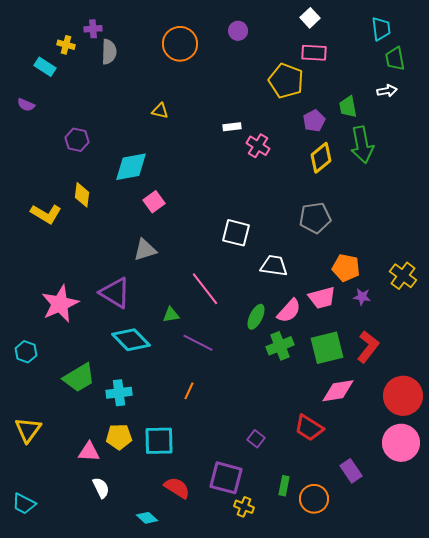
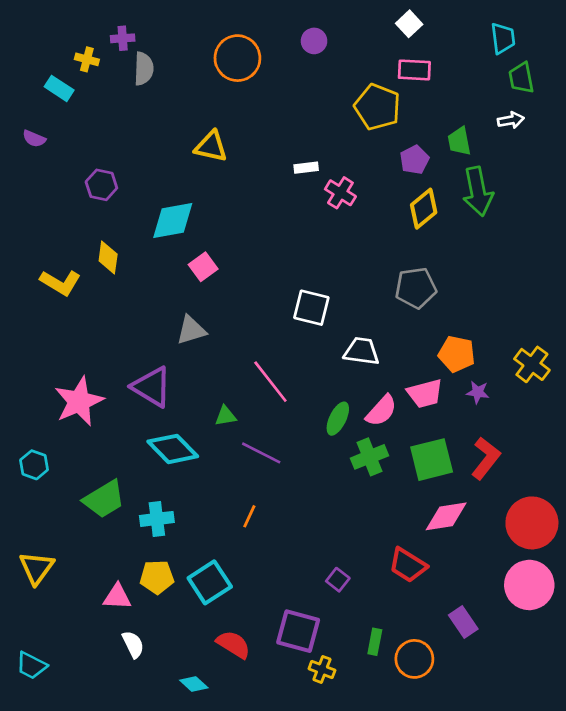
yellow triangle: (160, 111) -> (211, 147), size x1.5
cyan square: (159, 441) -> (210, 582), turned -32

